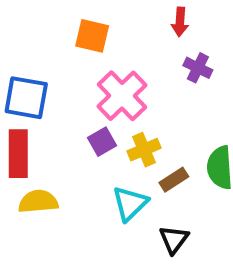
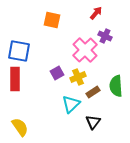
red arrow: (180, 22) -> (96, 13), turned -144
pink cross: (122, 96) -> (85, 50), moved
yellow semicircle: (38, 202) -> (20, 127), moved, turned 60

